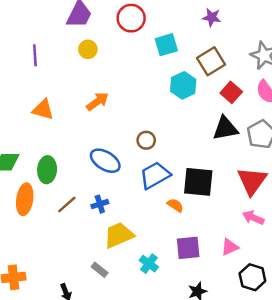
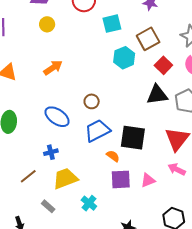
brown line: (67, 205) -> (28, 176), moved
pink triangle: (230, 247) -> (148, 180), moved
purple square: (188, 248) -> (121, 179), moved

